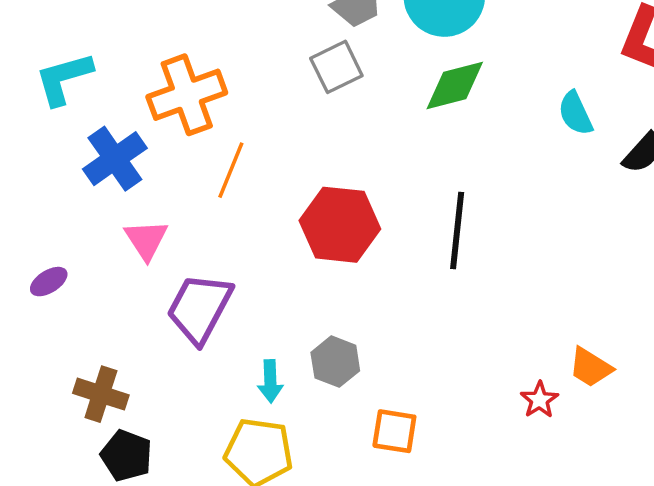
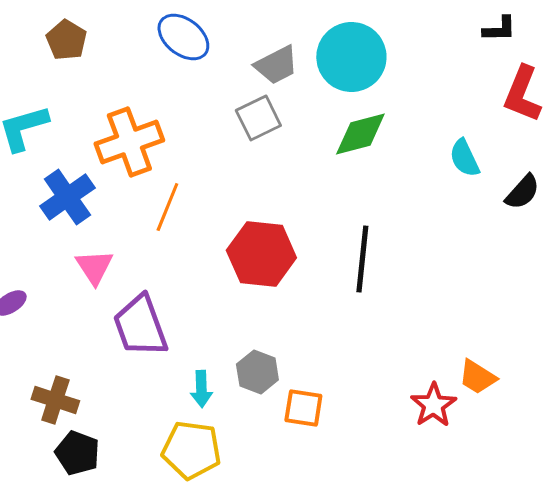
purple trapezoid: (200, 308) -> (140, 326), turned -48
red star: (539, 400) -> (433, 405), size x1.4
orange square: (394, 431) -> (303, 408), moved

